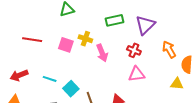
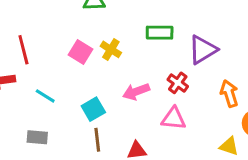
red line: (32, 40) -> (23, 50), moved, turned 54
pink arrow: (102, 53) -> (136, 92), moved, turned 78
cyan square: (71, 89) -> (93, 109), moved

